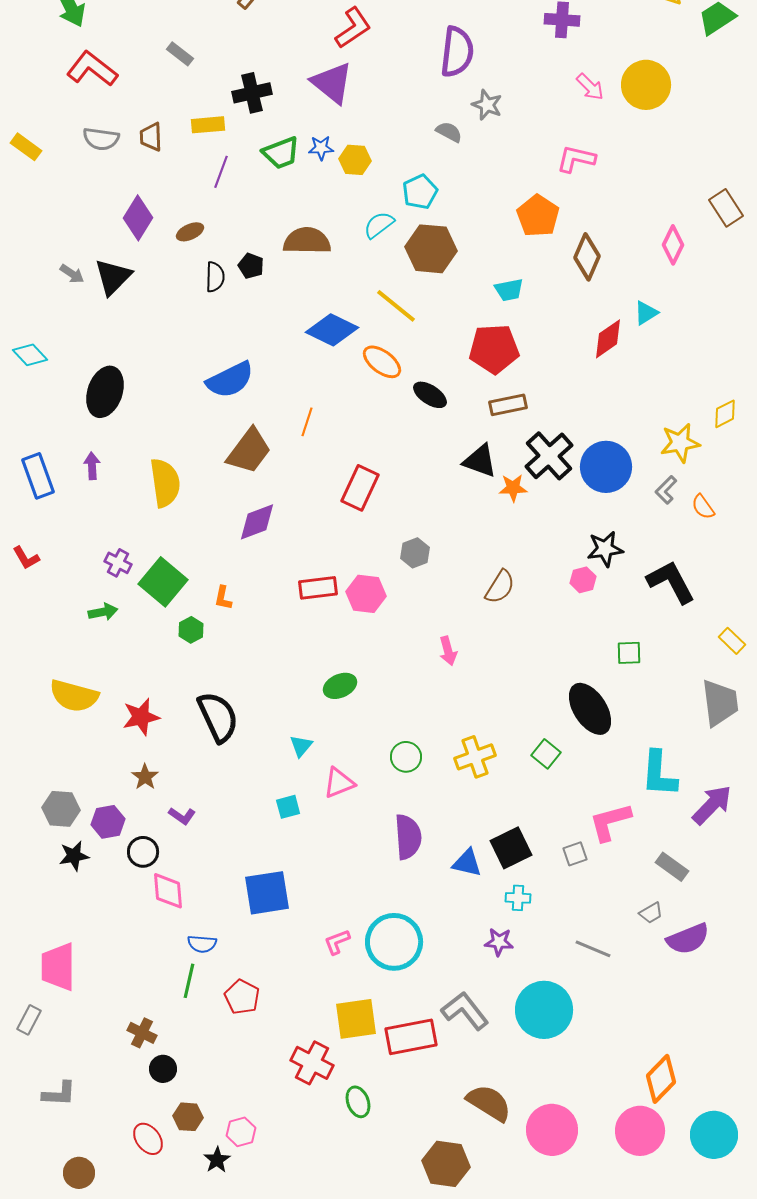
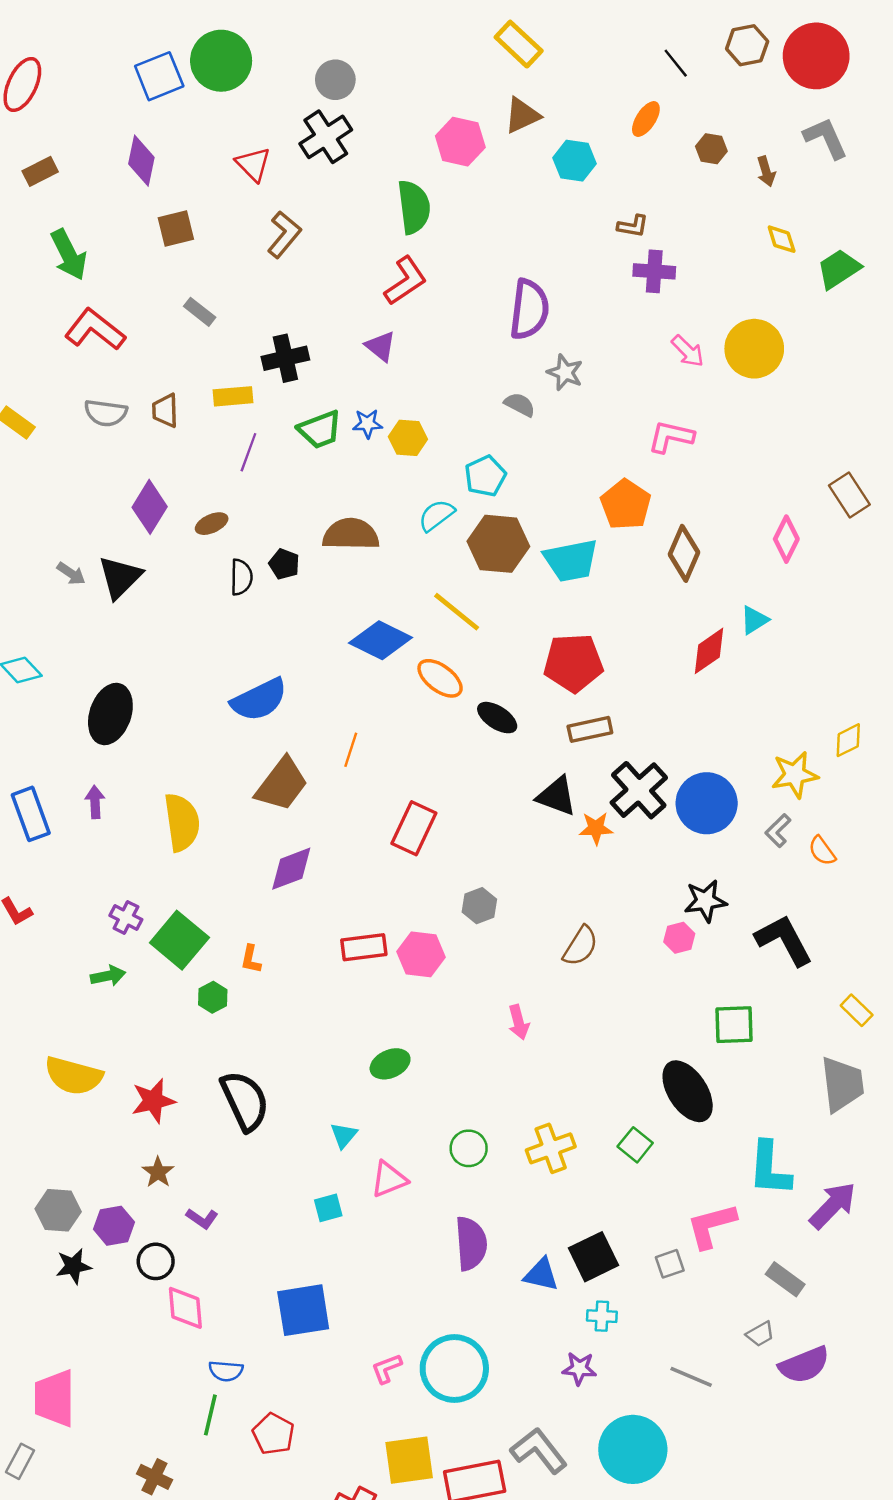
purple triangle: (332, 83) -> (381, 346), size x0.6
cyan trapezoid: (509, 290) -> (571, 560), moved, size x1.6
green square: (629, 653) -> (734, 1025), size x1.4

